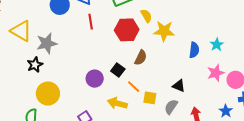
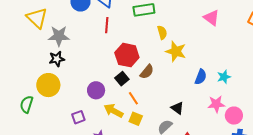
red hexagon: (127, 30) -> (127, 55), moved
black star: (35, 65) -> (57, 59), moved
purple circle: (95, 79) -> (96, 90), moved
yellow square: (150, 98) -> (136, 119), moved

